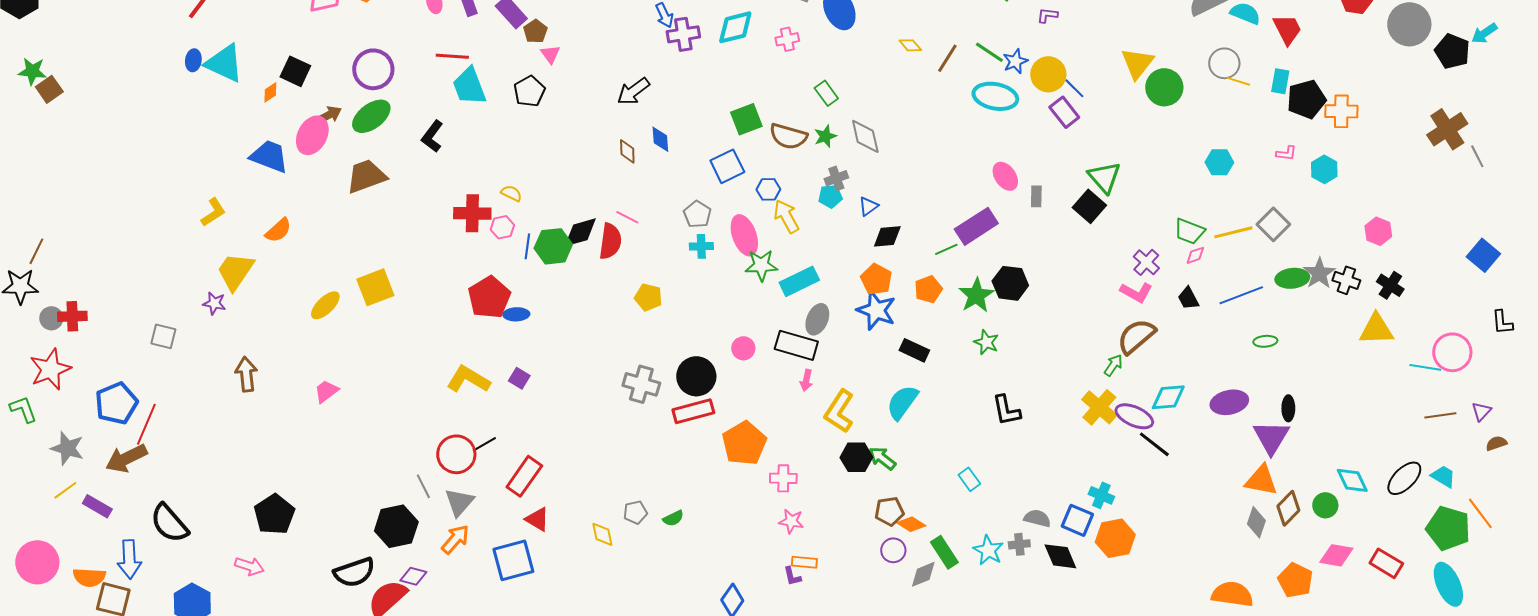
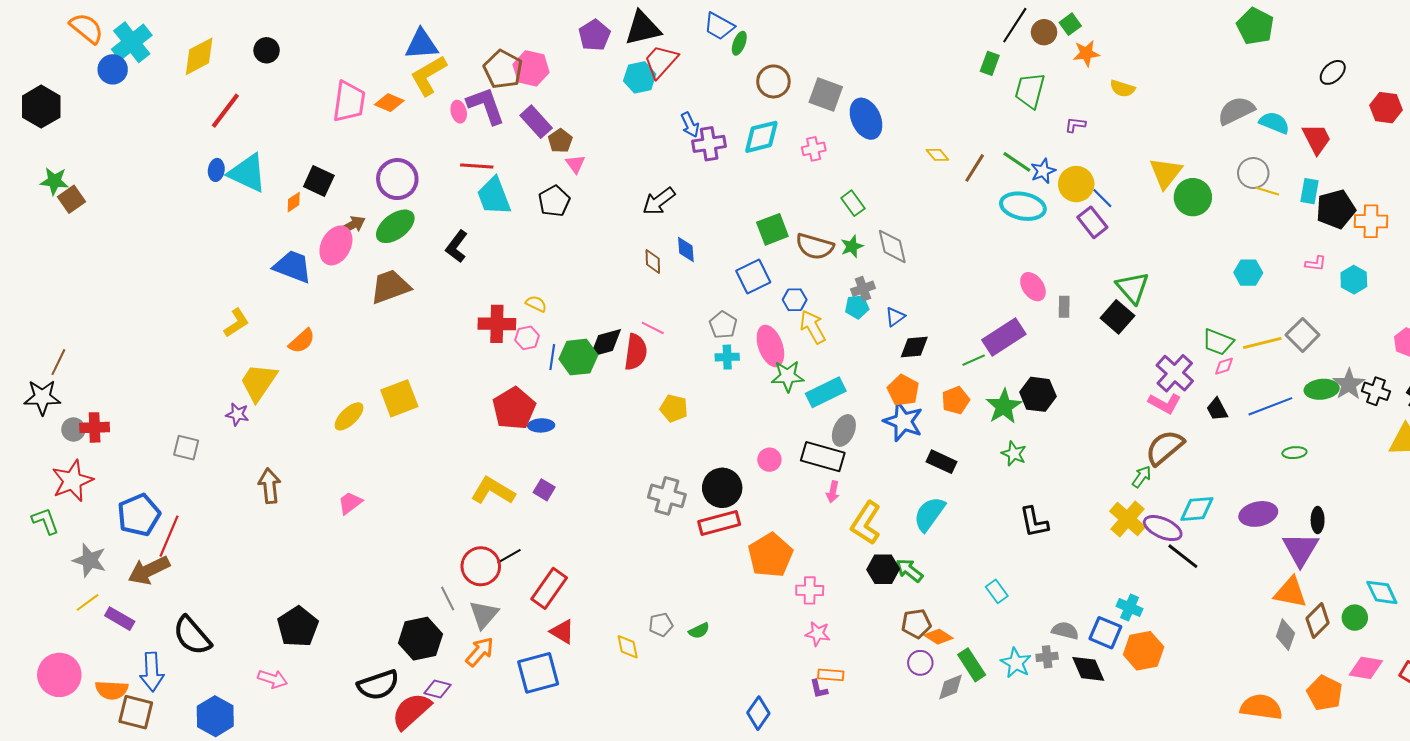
purple cross: (1146, 262) -> (1175, 373), size x1.4

